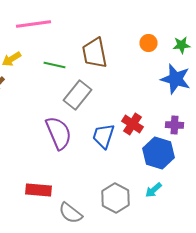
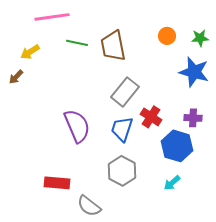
green line: (54, 65) -> (77, 43), moved
gray rectangle: (78, 95) -> (125, 92), moved
gray hexagon: (116, 198) -> (122, 171), moved

